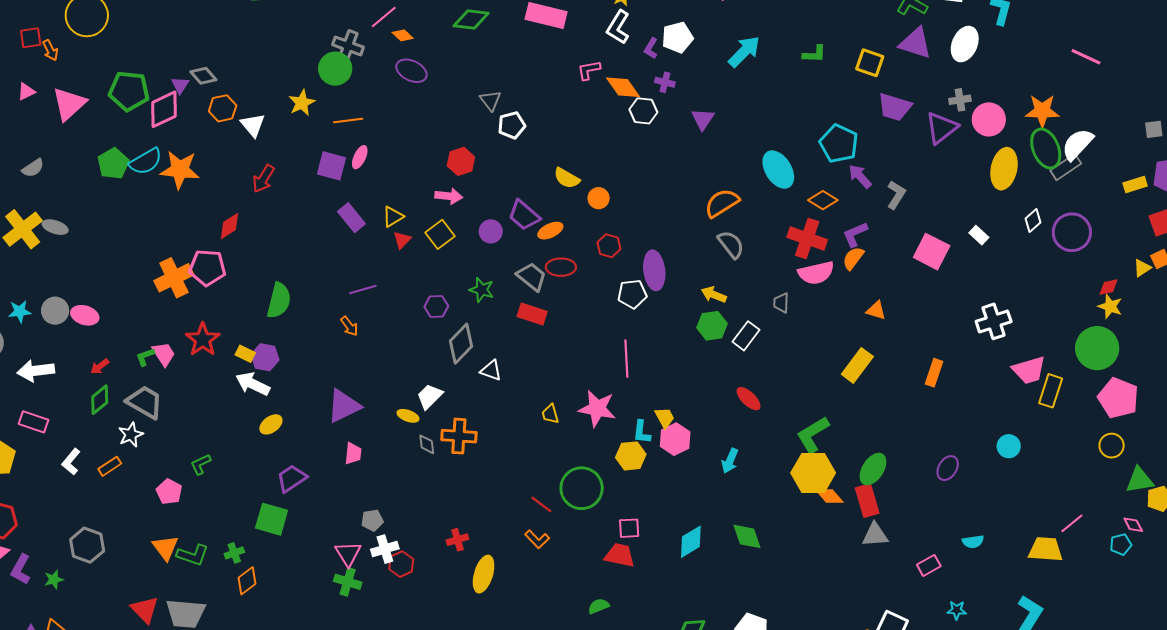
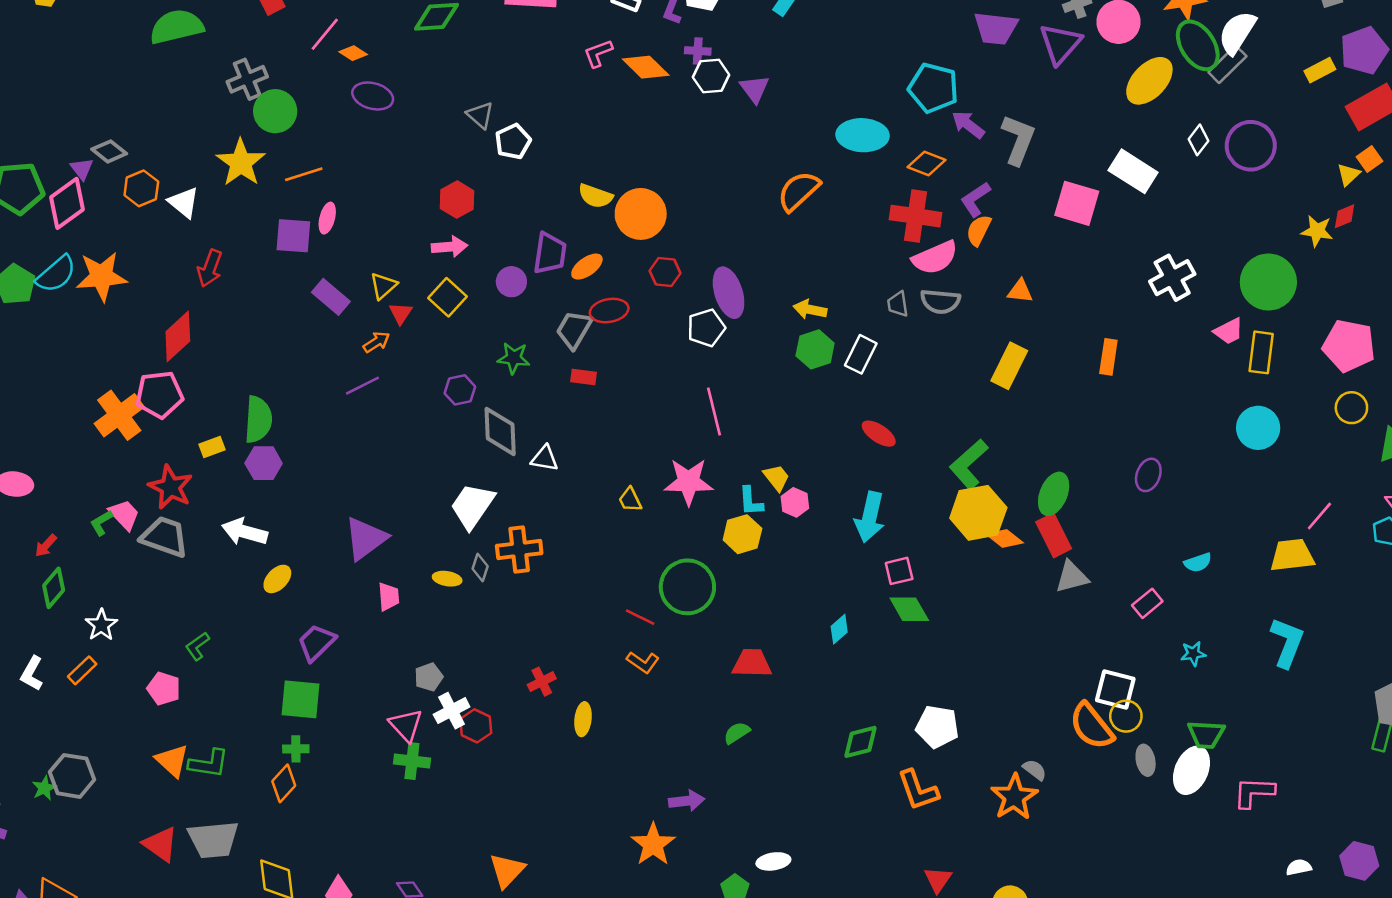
gray cross: (348, 46) -> (247, 79), moved, turned -32
yellow star: (302, 103) -> (241, 163), size x1.4
white hexagon: (643, 111) -> (711, 76), moved
yellow ellipse: (1004, 169) -> (1149, 81), turned 42
cyan ellipse: (778, 170) -> (863, 135), turned -45
gray L-shape: (896, 195) -> (1018, 140), size x1.4
orange circle: (599, 198) -> (641, 214), size x1.8
purple trapezoid: (524, 215) -> (550, 253), turned -112
red diamond: (230, 226) -> (178, 336), size x1.4
white rectangle: (979, 235) -> (1133, 171), size x1.8
gray semicircle: (731, 244) -> (940, 301), moved, turned 144
gray trapezoid: (532, 277) -> (574, 330), turned -88
red diamond: (1109, 287) -> (1345, 216), moved
red rectangle: (532, 314) -> (583, 377), size x0.7
orange arrow: (349, 326) -> (377, 342), moved, turned -75
gray diamond: (461, 344) -> (500, 431), turned -36
green circle: (1097, 348) -> (1268, 282), moved
yellow rectangle: (245, 354) -> (212, 447), moved, turned -36
purple hexagon: (265, 357) -> (264, 463), moved
pink trapezoid: (1029, 370) -> (1229, 331), size x0.7
white trapezoid: (430, 396) -> (472, 506), size x1.4
gray trapezoid: (145, 402) -> (165, 537), moved
yellow ellipse: (408, 416) -> (447, 579), moved
pink hexagon: (675, 439) -> (795, 502), size x0.7
gray diamond: (427, 444) -> (480, 568), turned 35
cyan circle: (1009, 446) -> (1258, 428), moved, size x1.4
cyan arrow: (730, 461) -> (870, 517), size x1.5
pink square: (629, 528) -> (899, 571), moved
cyan diamond: (691, 542) -> (839, 629), size x0.7
green cross: (234, 553) -> (296, 749), moved, turned 30
yellow ellipse: (484, 574) -> (583, 719), size x0.7
green star: (54, 579) -> (44, 788), moved

